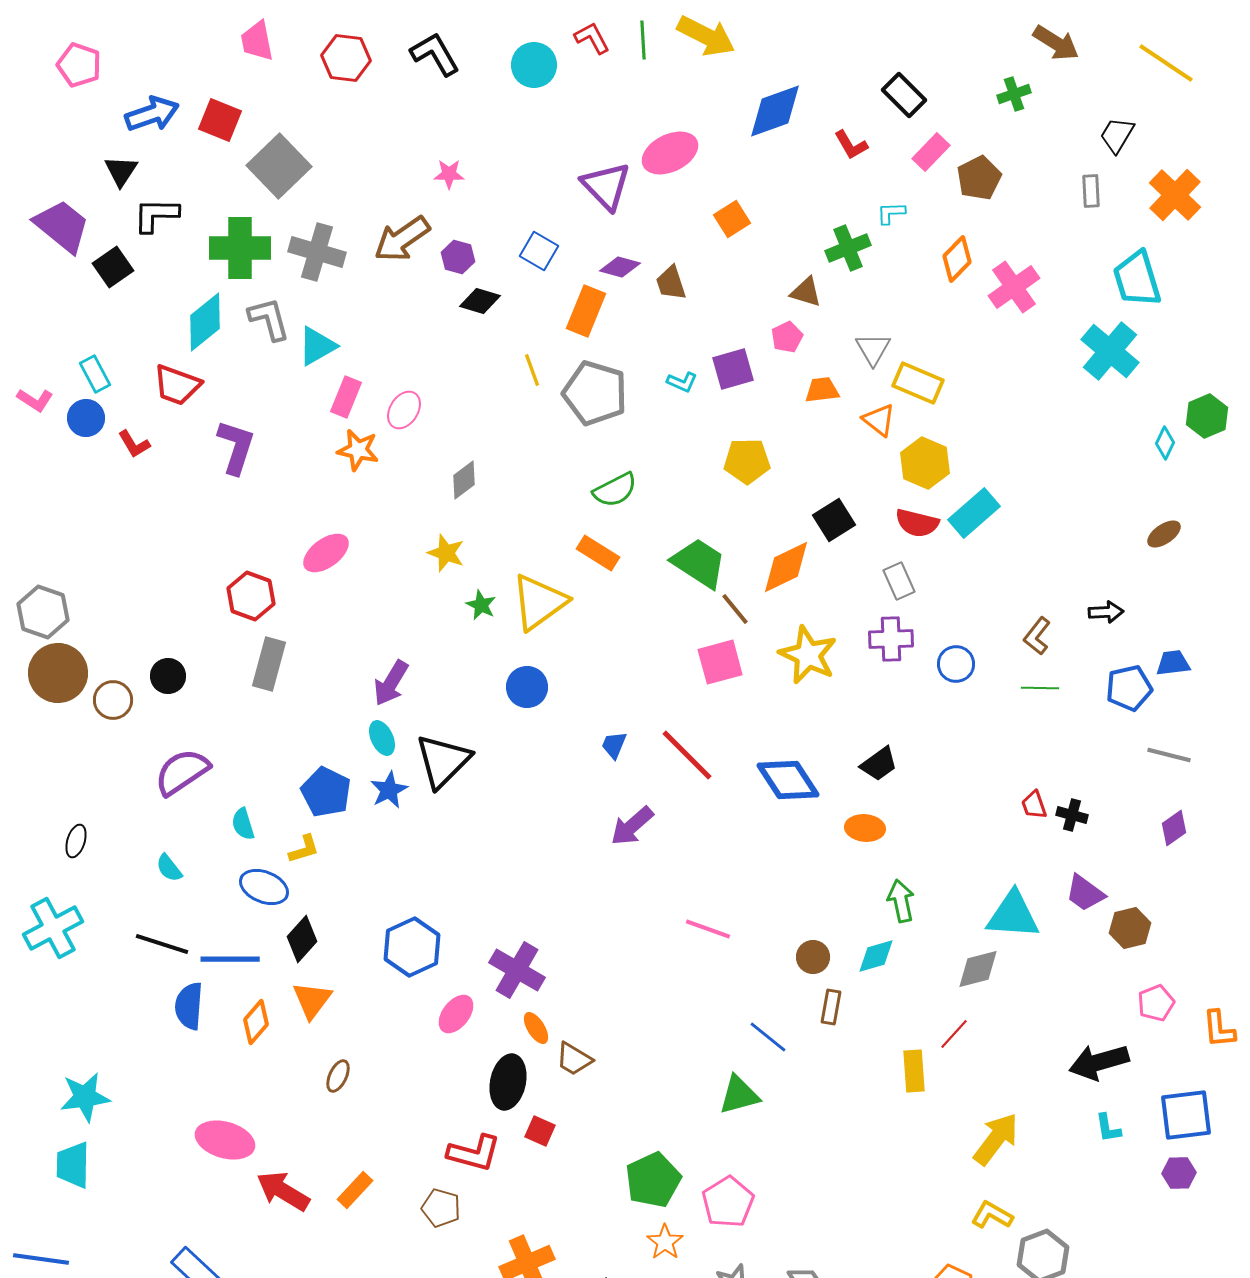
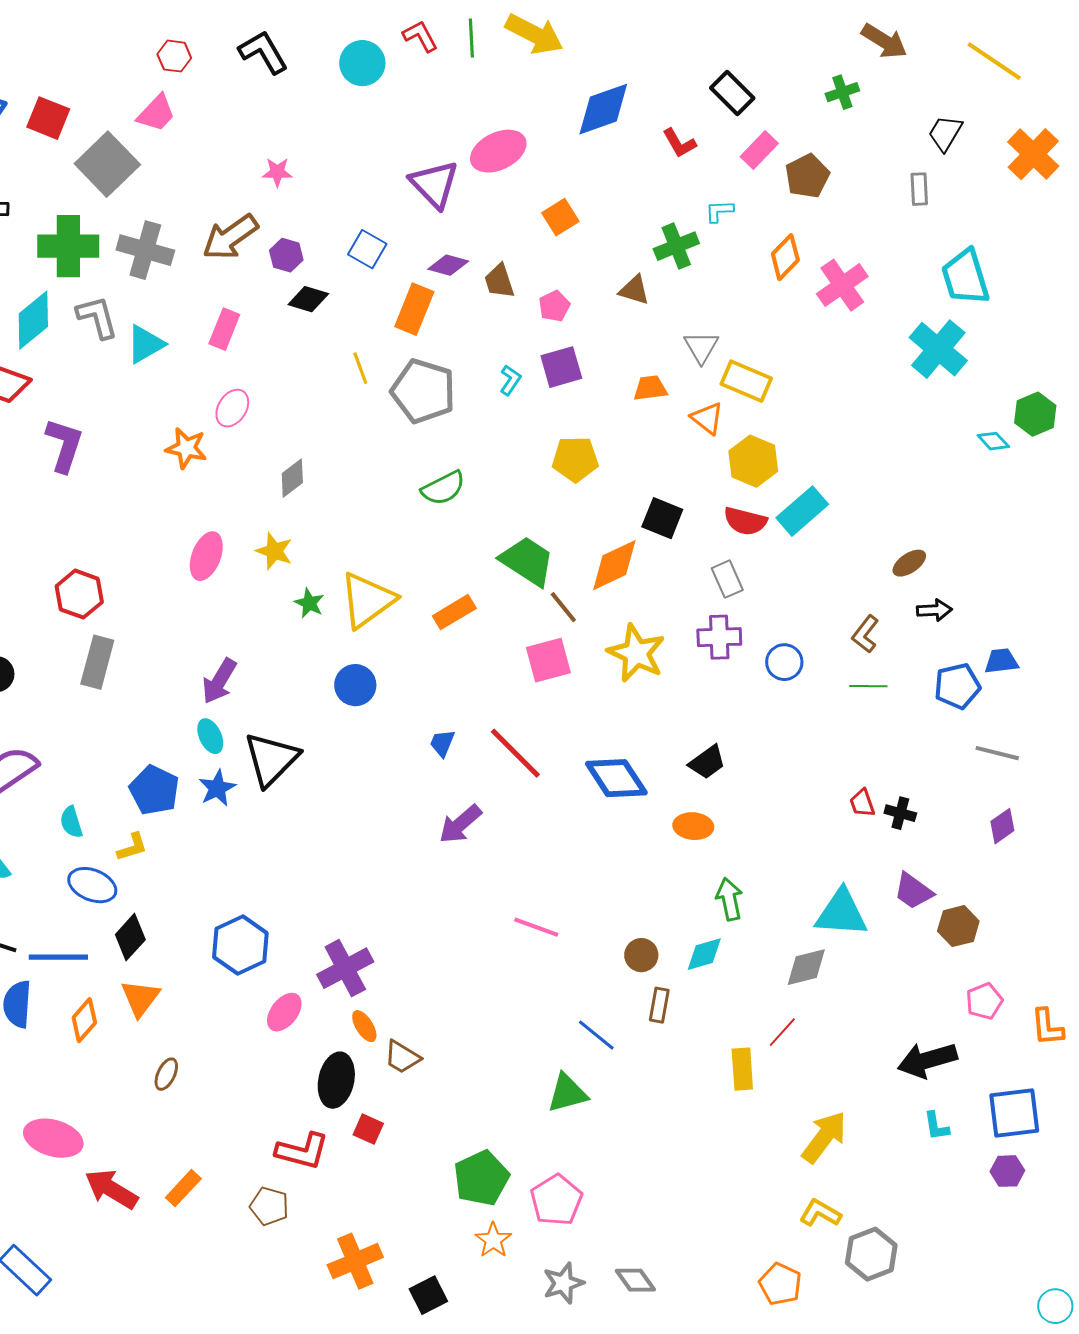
pink trapezoid: (257, 41) -> (156, 113), moved, turned -126
red hexagon: (346, 58) -> (174, 56), size x0.7
orange cross: (1175, 195) -> (1033, 154), moved
pink pentagon: (787, 337) -> (554, 306), moved
cyan L-shape: (682, 382) -> (510, 380), turned -80
pink rectangle: (346, 397) -> (224, 329), moved
cyan diamond: (1165, 443) -> (993, 441), turned -68
black square: (834, 520) -> (662, 518), turned -36
brown ellipse: (1164, 534) -> (909, 563), moved
pink ellipse: (326, 553) -> (206, 556), moved, turned -33
orange rectangle: (598, 553) -> (454, 612), moved, turned -63
purple cross: (517, 970) -> (345, 968), turned 32

